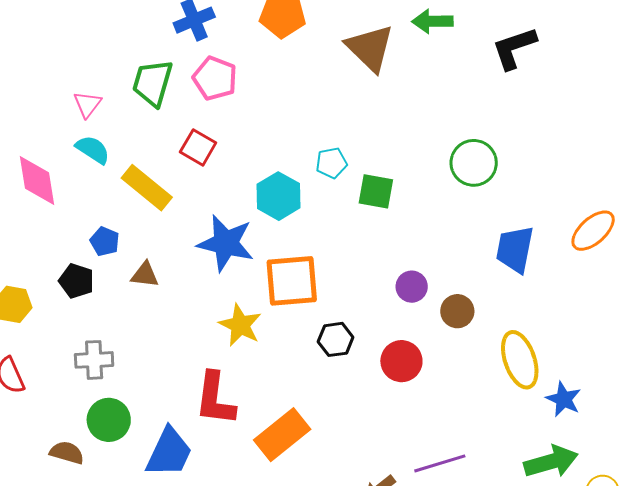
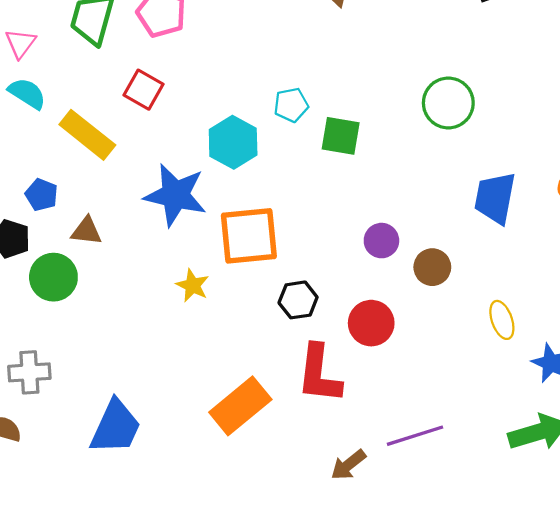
yellow star: (240, 325) -> (192, 285), size x0.7
gray cross: (94, 360) -> (29, 372), moved
yellow ellipse: (520, 360) -> (502, 320), size x0.6
red L-shape: (215, 399) -> (319, 374), moved
green circle: (109, 420) -> (53, 277), moved

